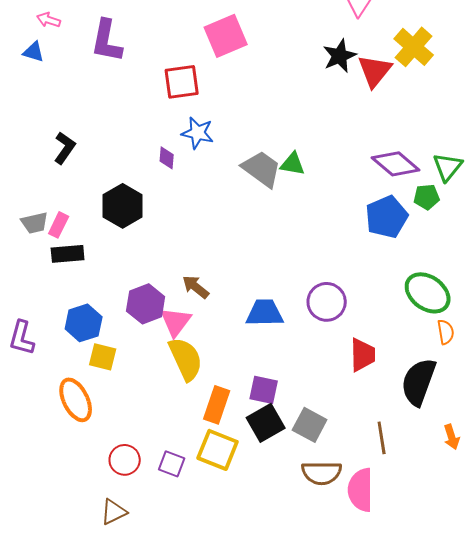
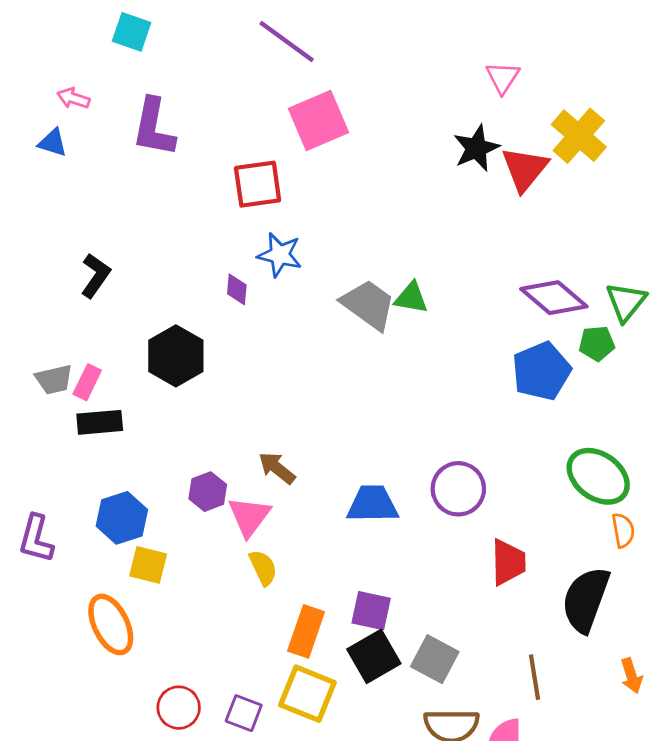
purple hexagon: (146, 304) -> (208, 492), size x0.7
yellow semicircle: (186, 359) -> (263, 568), size x0.6

